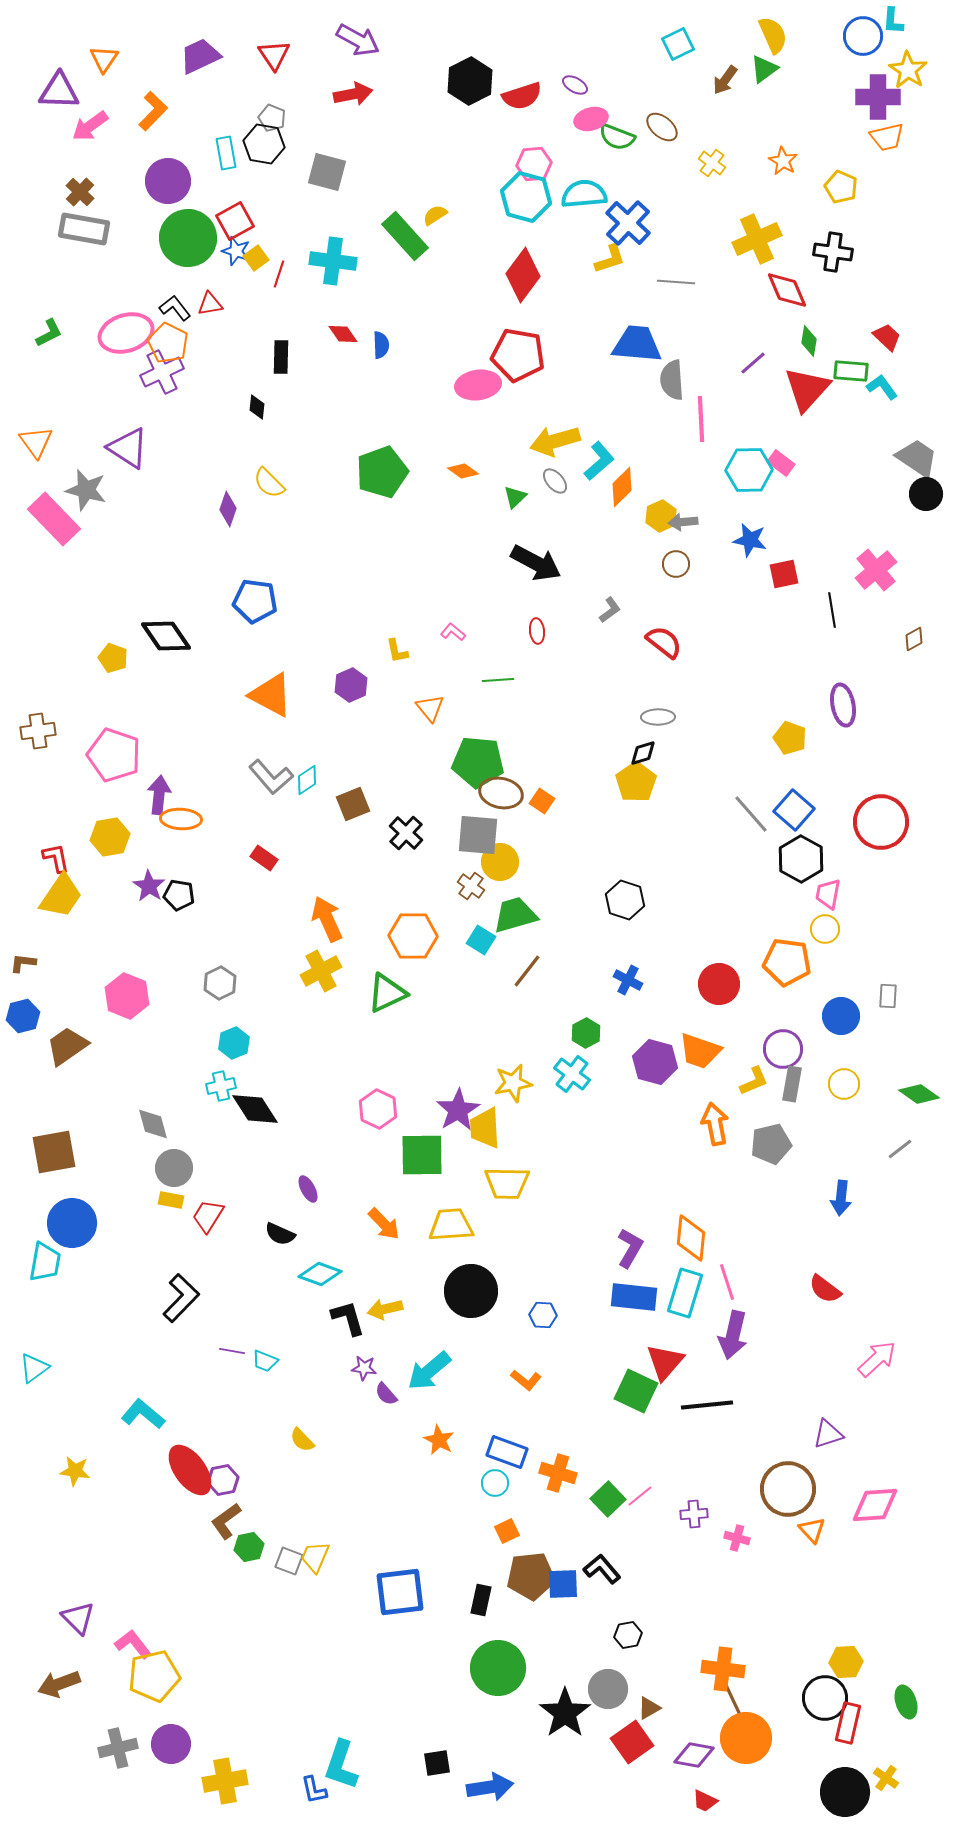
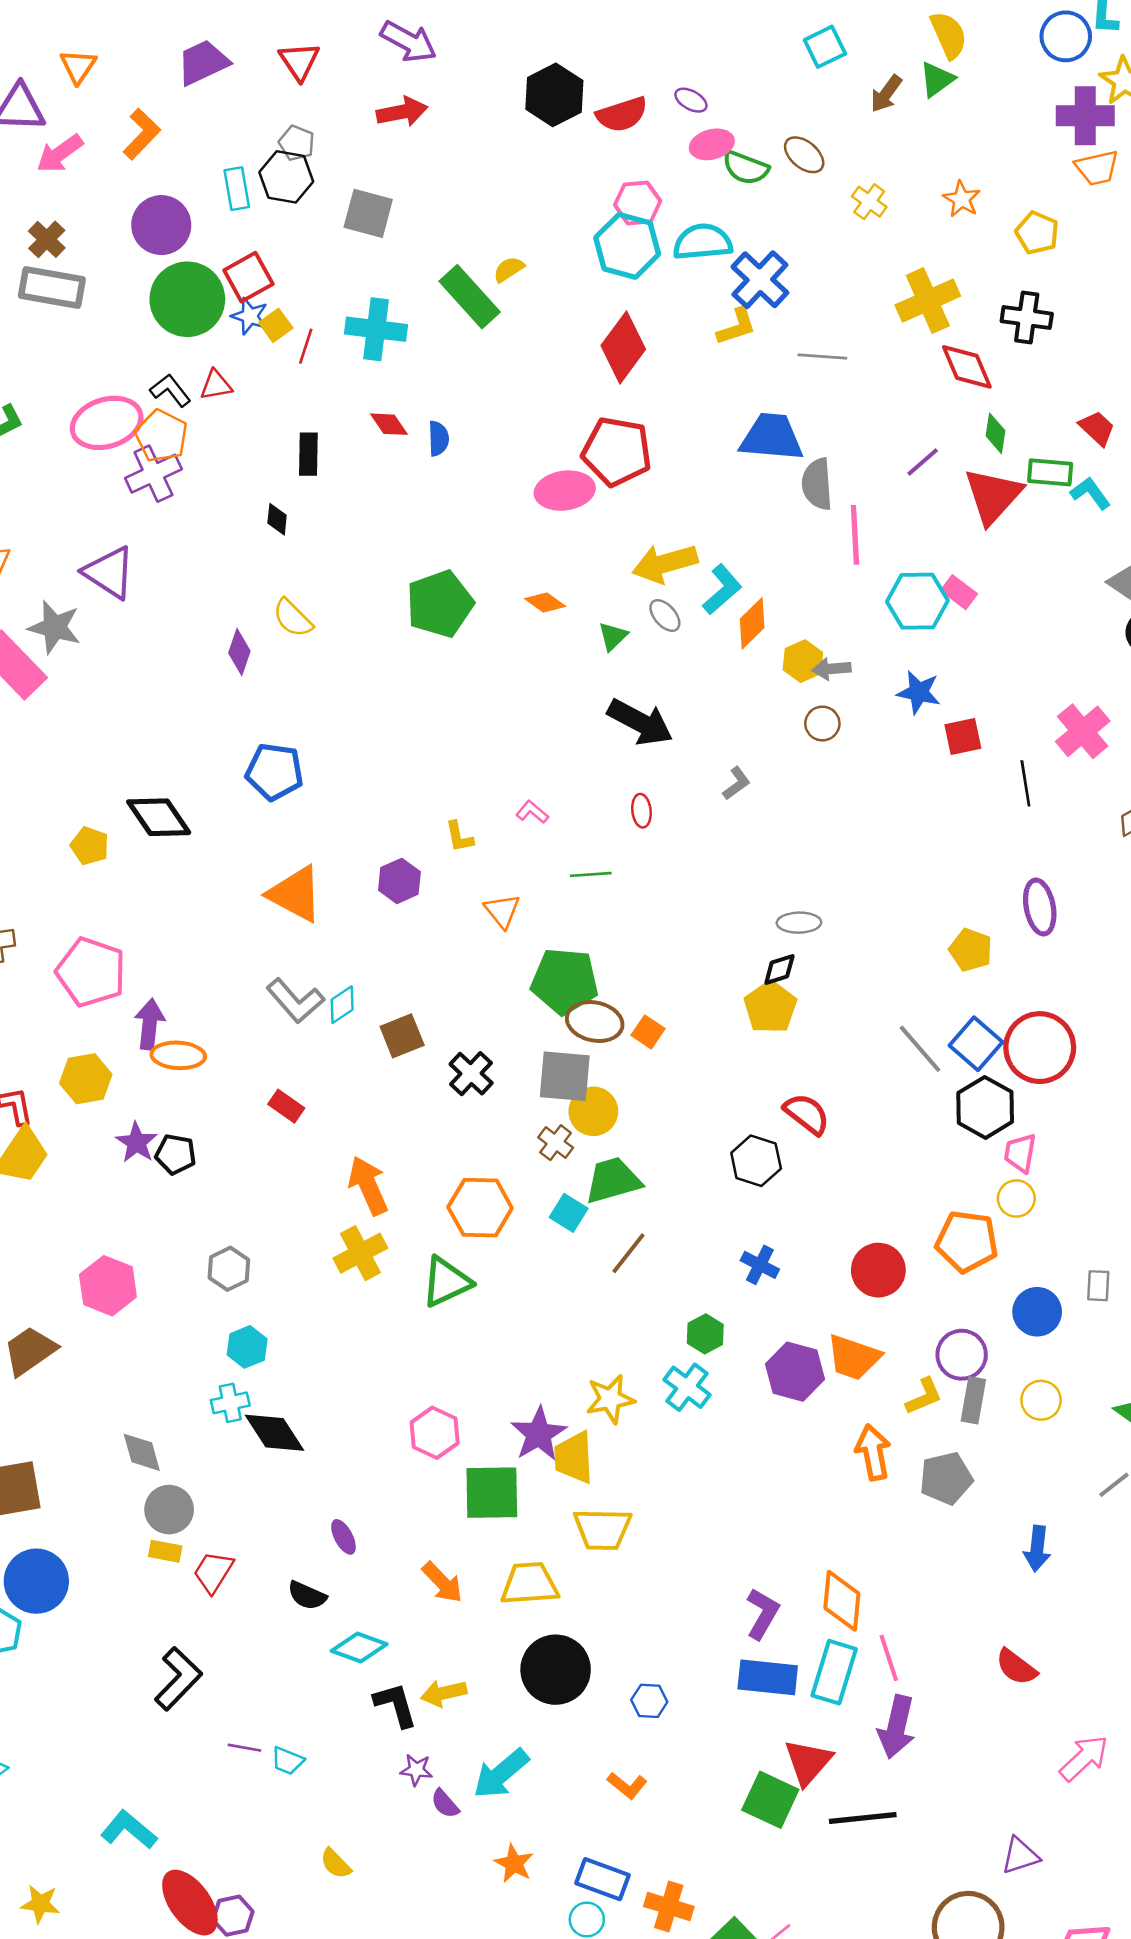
red semicircle: (664, 642) -> (807, 1114), moved
red circle: (881, 822) -> (1040, 1048), moved

